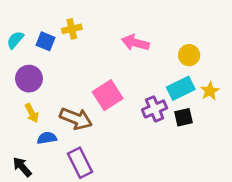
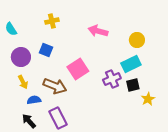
cyan semicircle: (15, 40) -> (11, 29), turned -72
blue square: (46, 41) -> (46, 50), moved
yellow star: (210, 91) -> (148, 99), moved
black arrow: (22, 167) -> (29, 121), moved

